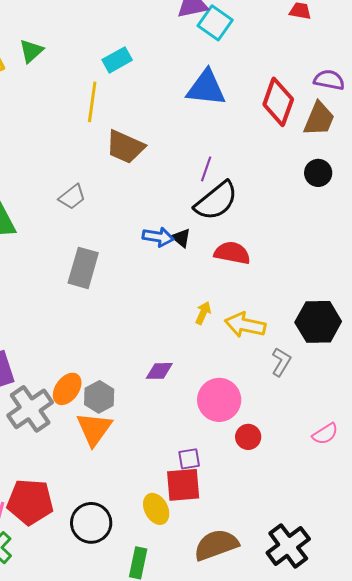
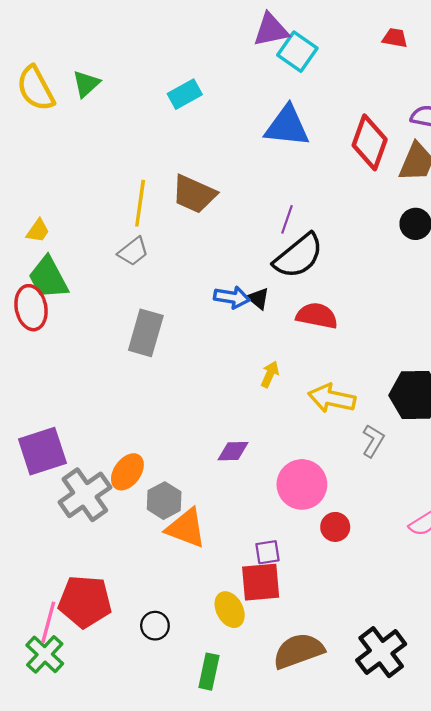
yellow line: (92, 102) -> (140, 203), moved
yellow arrow: (203, 313) -> (270, 374), moved
gray hexagon: (99, 397) -> (164, 501), moved
orange triangle: (94, 429) -> (186, 528), moved, turned -45
black circle: (91, 523) -> (155, 626), size x0.6

